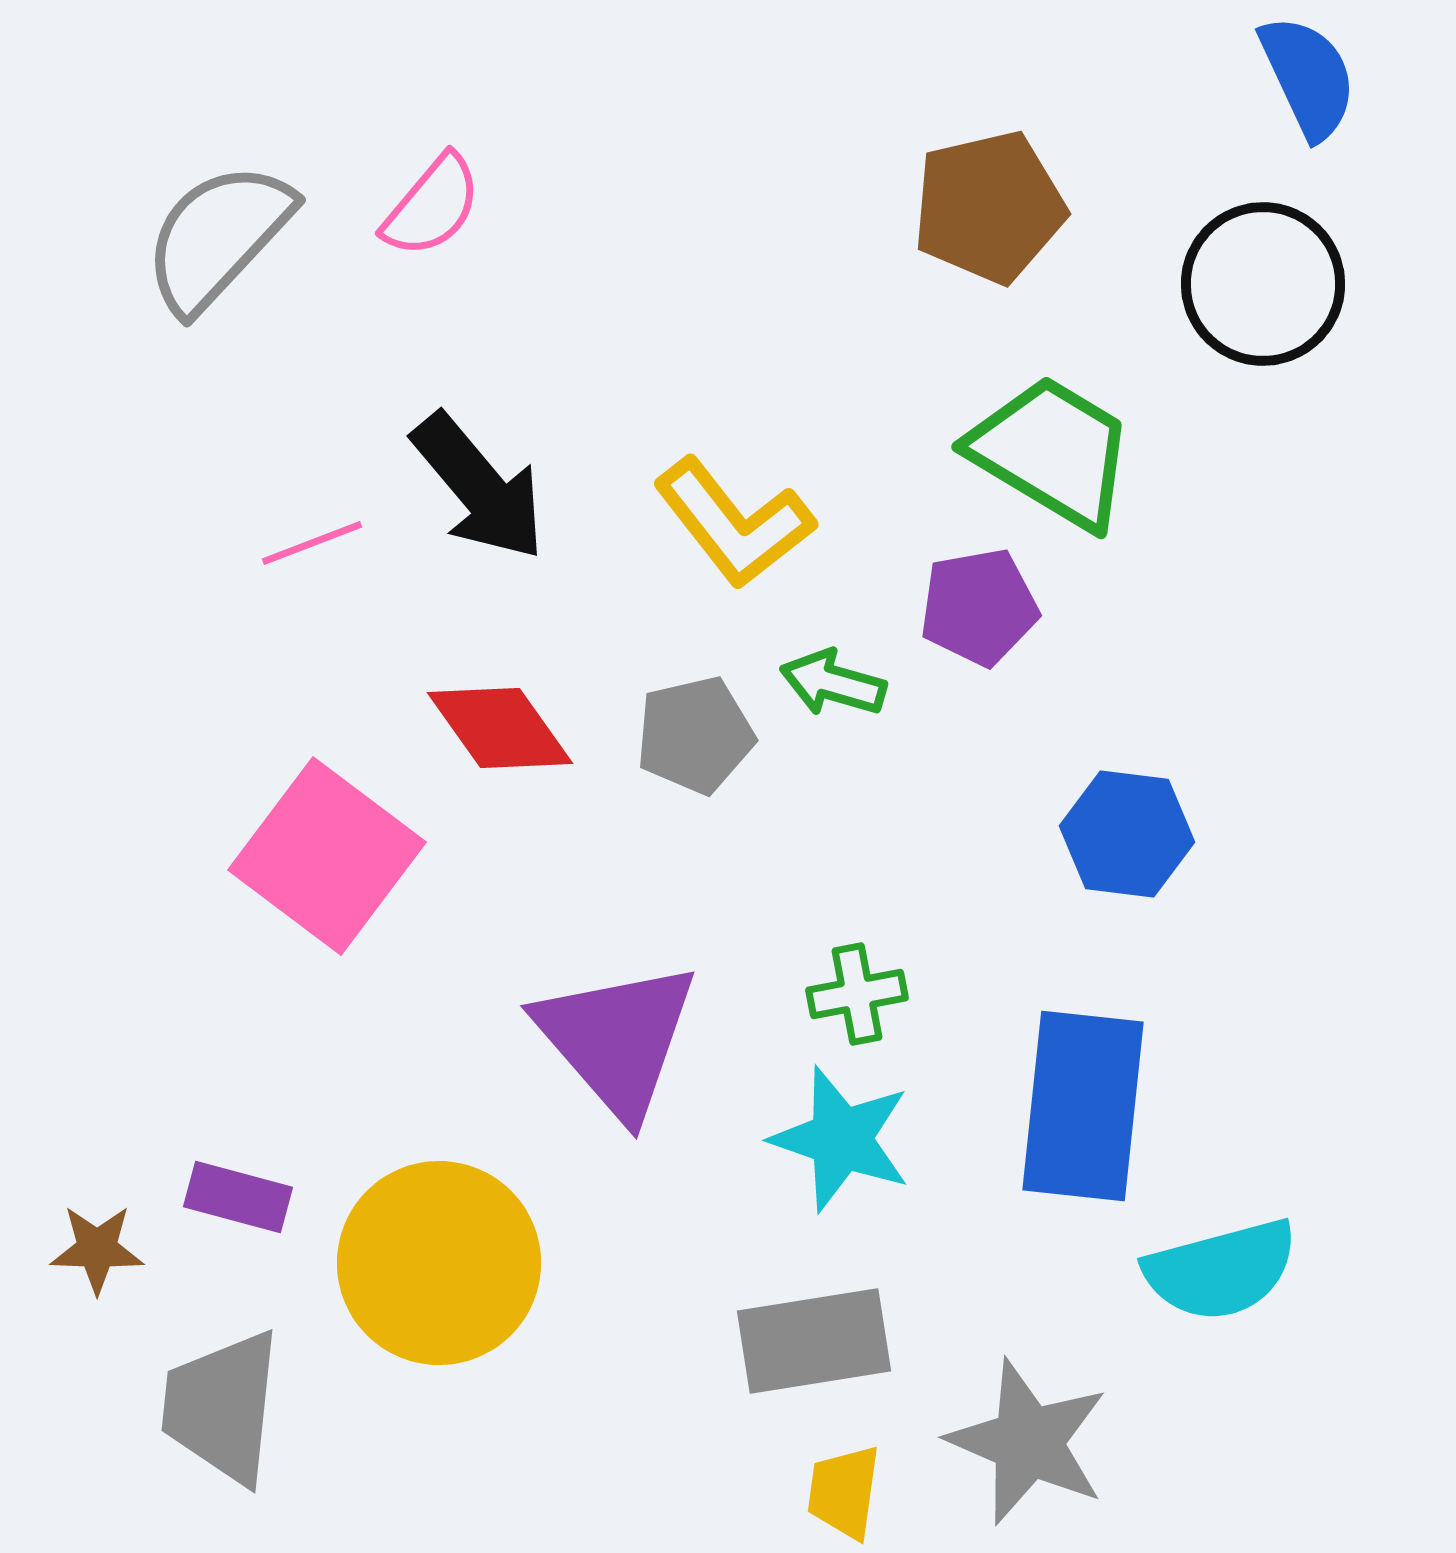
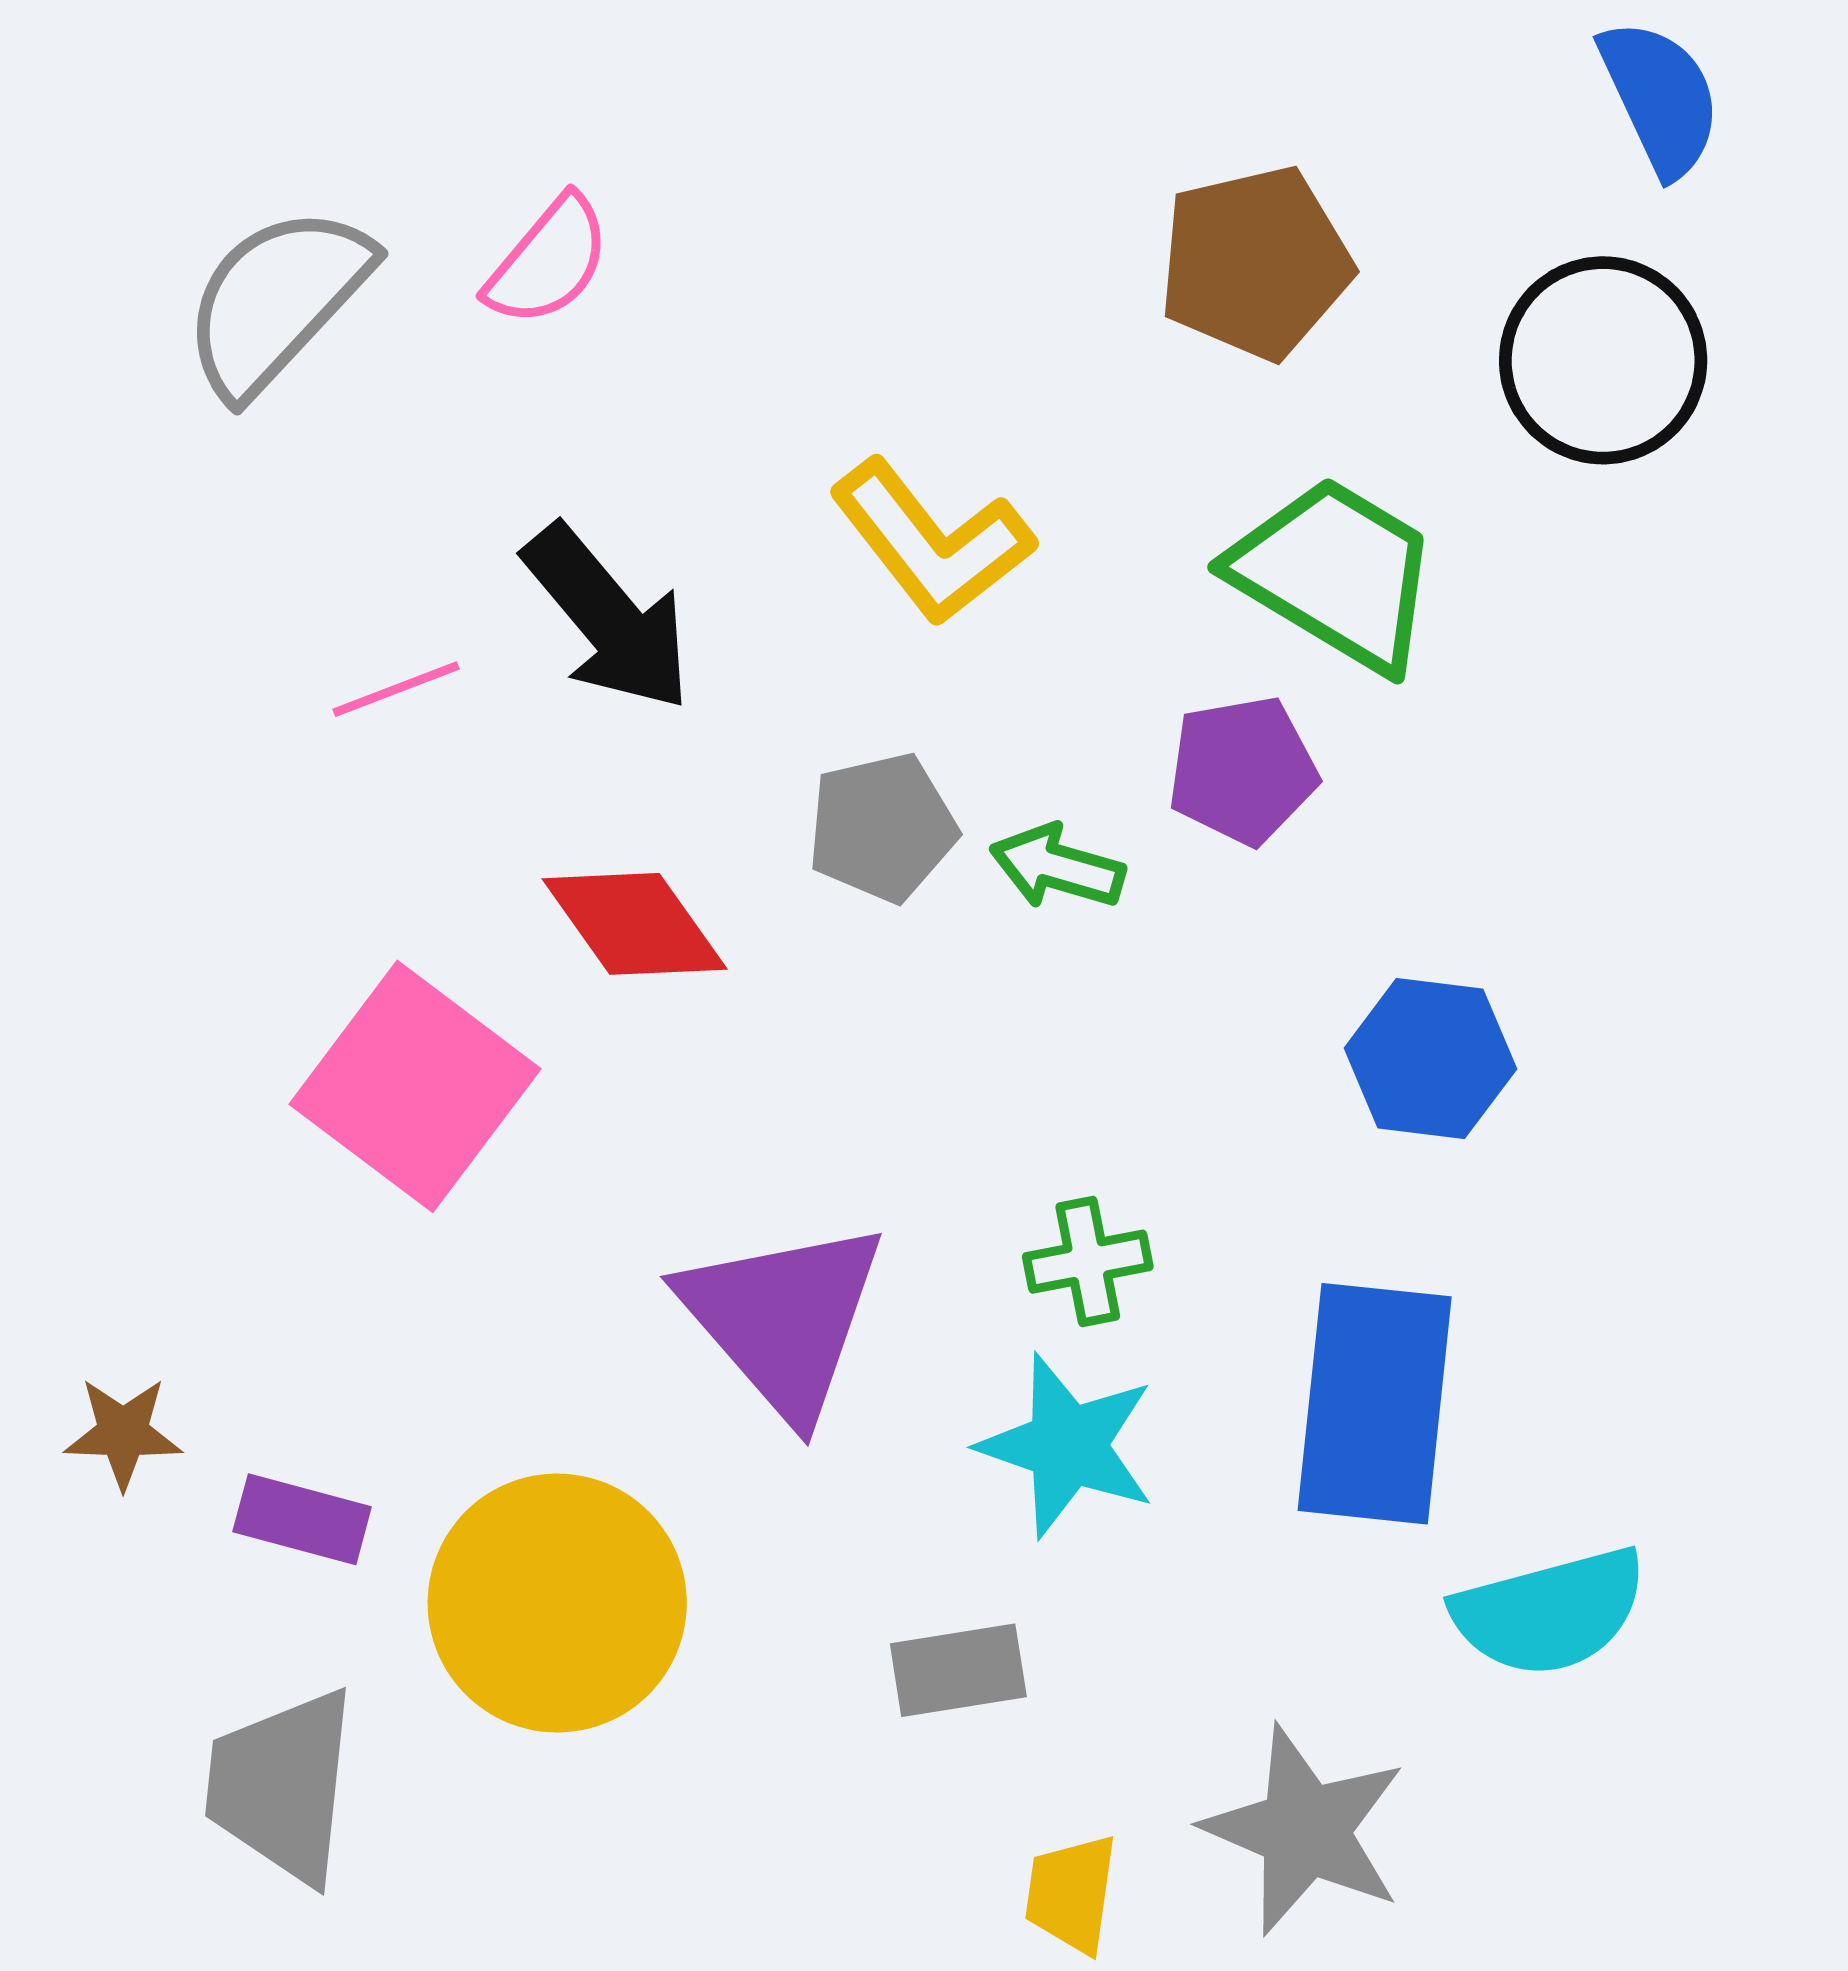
yellow L-shape: (734, 523) -> (932, 542), moved
gray pentagon: (695, 735) -> (882, 827), moved
brown star: (97, 1249) -> (123, 1433), moved
gray rectangle: (814, 1341) -> (958, 1670), moved, size x0.7

